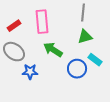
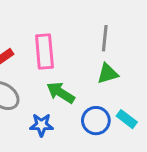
cyan rectangle: (95, 60) -> (127, 119), moved
blue star: (30, 72) -> (41, 125), moved

